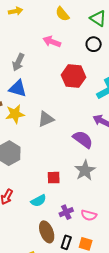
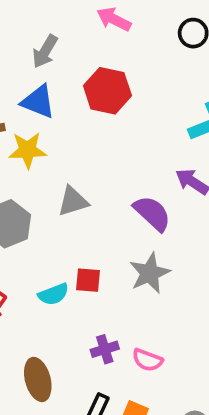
red hexagon: (74, 76) -> (107, 91), moved
gray triangle: (46, 119) -> (73, 201), moved
cyan semicircle: (38, 201) -> (53, 294), moved
brown ellipse: (47, 232) -> (38, 379), moved

